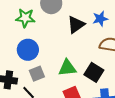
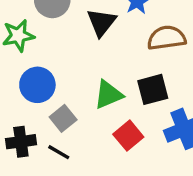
black square: (94, 72) -> (153, 89), turned -30

